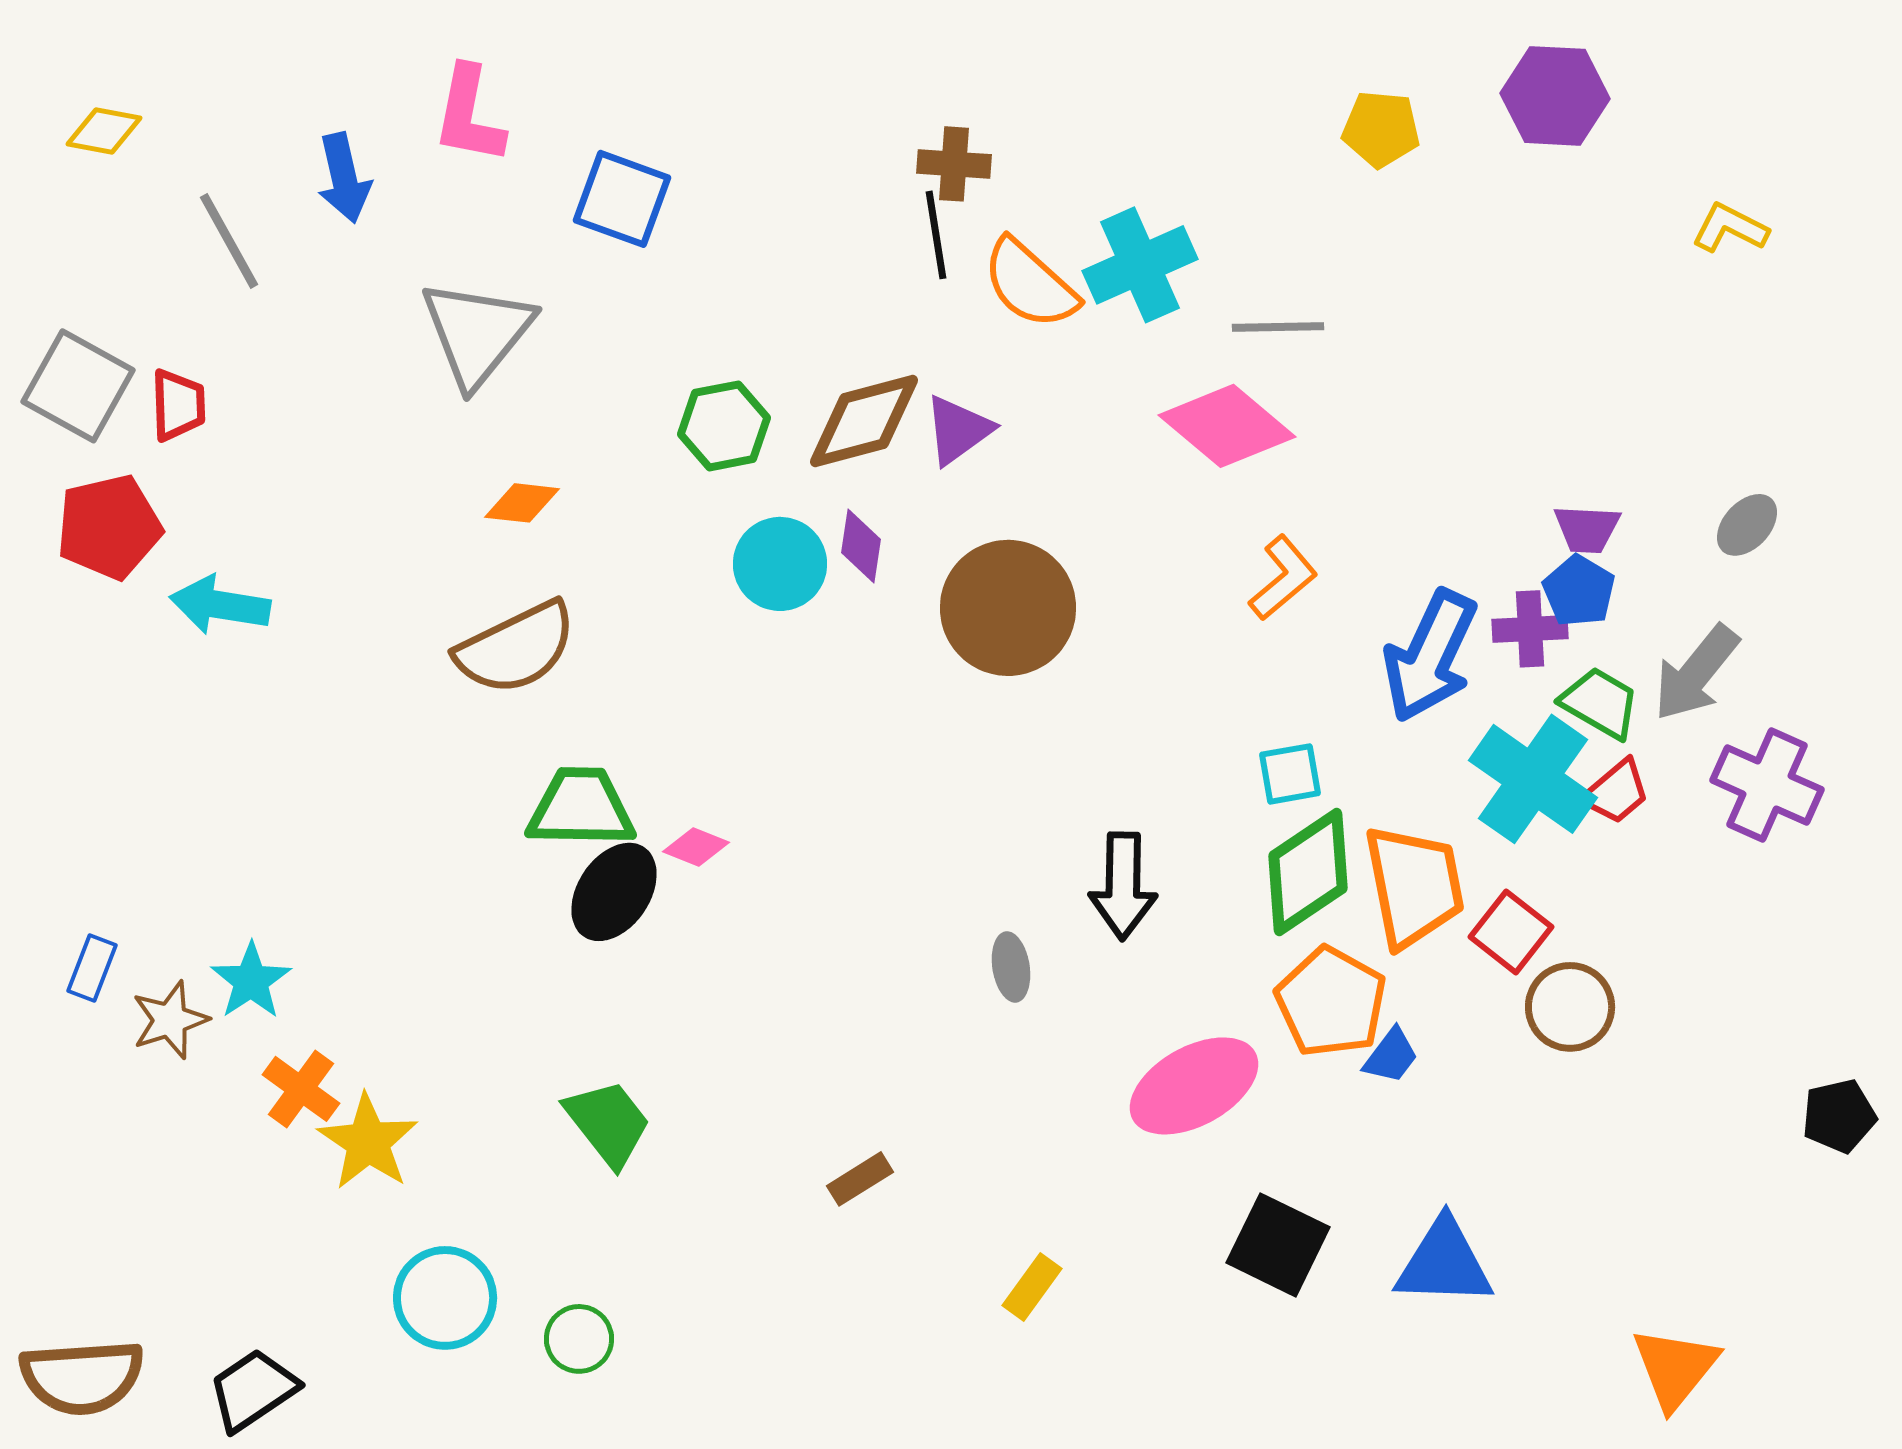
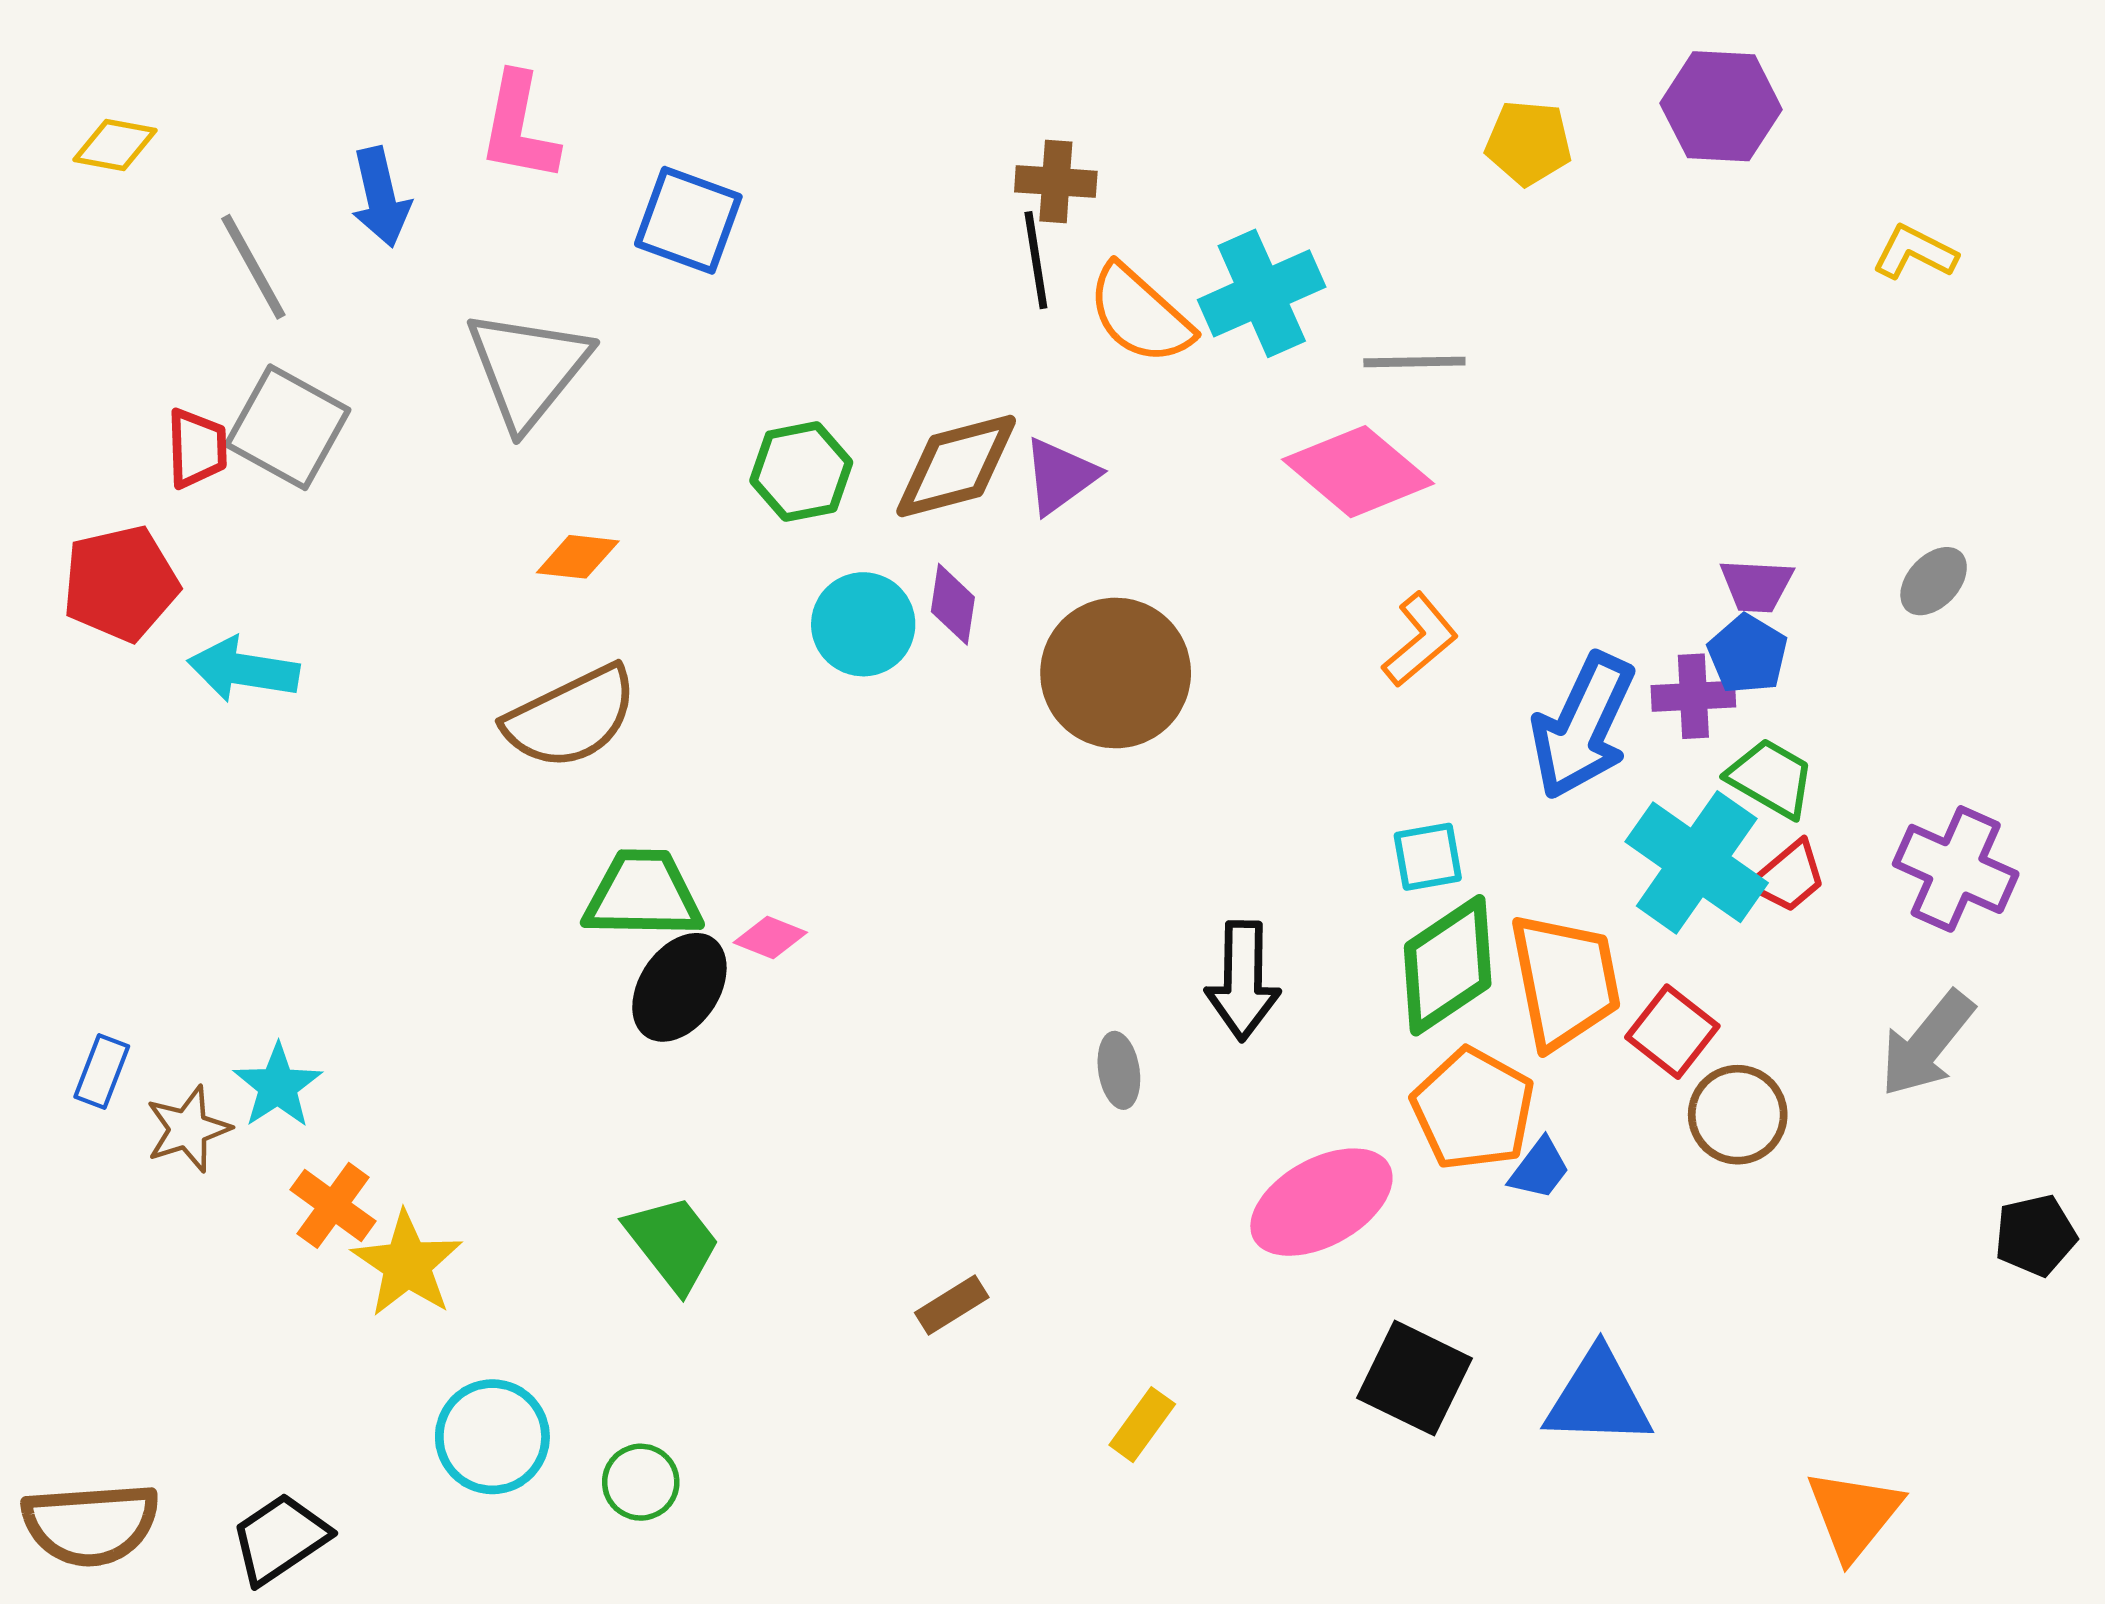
gray square: (78, 386) -> (288, 427), moved
gray arrow: (1696, 673) -> (1927, 1044), moved

